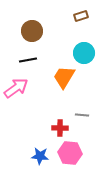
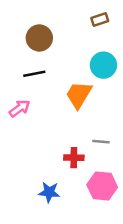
pink arrow: (16, 88) -> (20, 108), size x0.7
pink hexagon: (70, 153) -> (102, 186), moved

